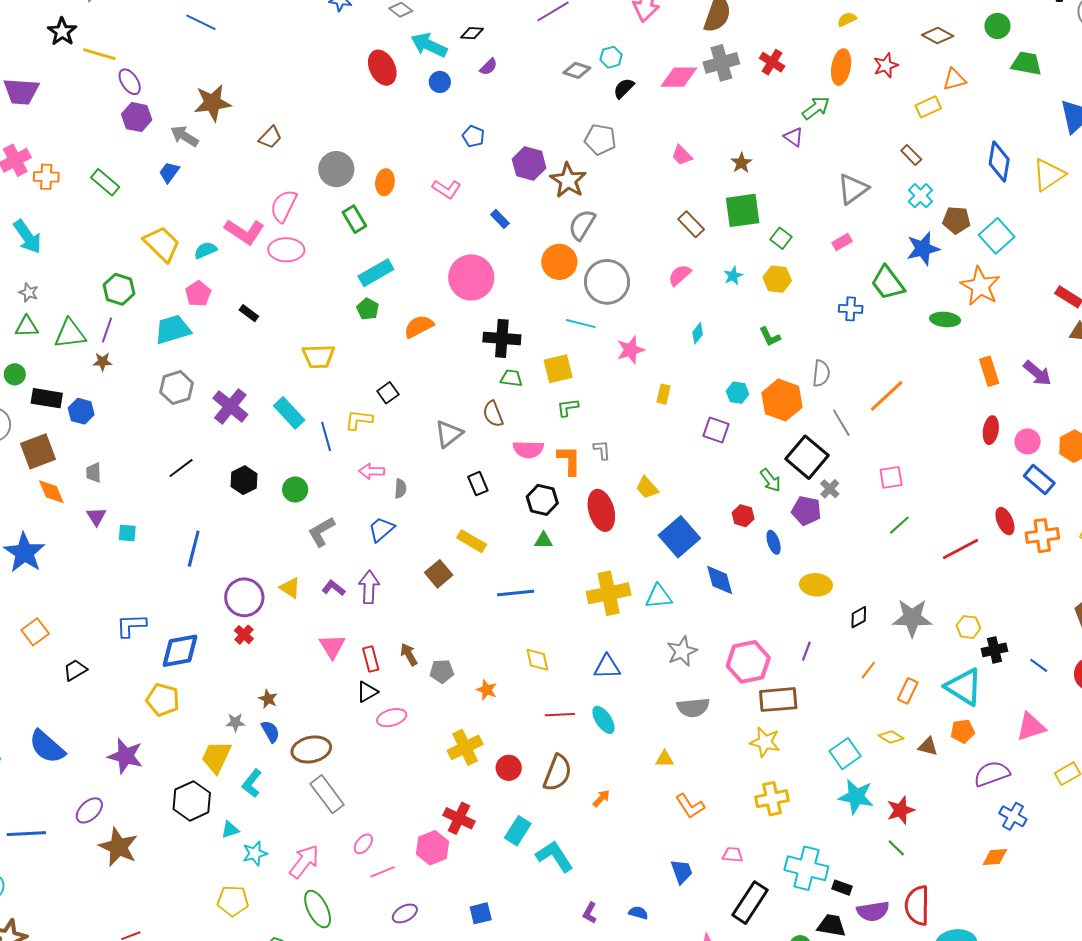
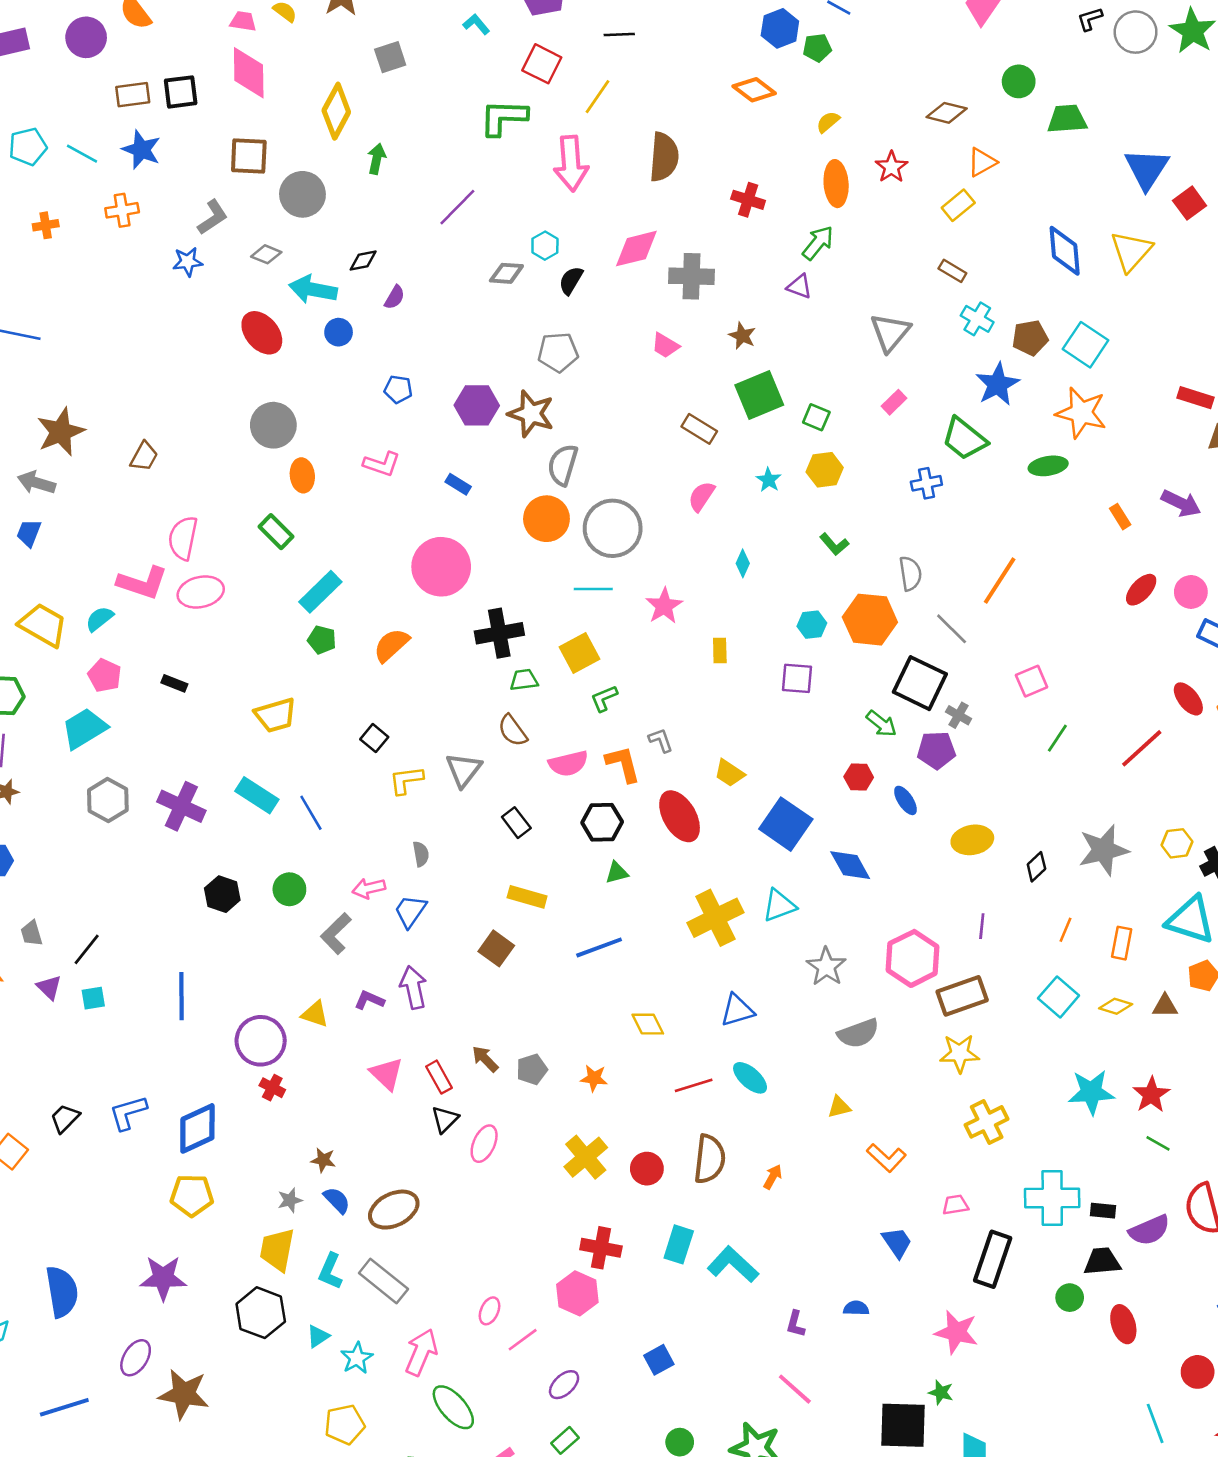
gray cross: (721, 63) -> (691, 276), moved, turned 32
gray circle: (336, 169) -> (273, 425), moved
orange rectangle: (989, 371) -> (1120, 517), size x0.7
yellow L-shape: (359, 420) -> (406, 780), moved
red ellipse: (991, 430) -> (1141, 590), turned 48
black line: (181, 468) -> (87, 949), moved
pink arrow: (372, 471) -> (369, 888), moved
black trapezoid: (75, 670) -> (65, 1118), moved
pink ellipse: (392, 718) -> (484, 1144), turned -36
blue semicircle: (47, 747) -> (62, 1292), turned -126
cyan square: (845, 754) -> (1059, 997), moved
gray rectangle: (327, 794) -> (383, 1281), moved

